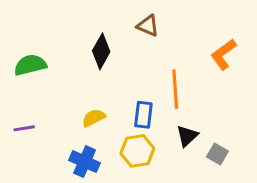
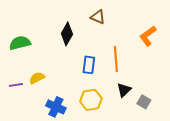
blue rectangle: (143, 115) -> (89, 65), moved
yellow semicircle: (94, 118) -> (37, 78), moved

